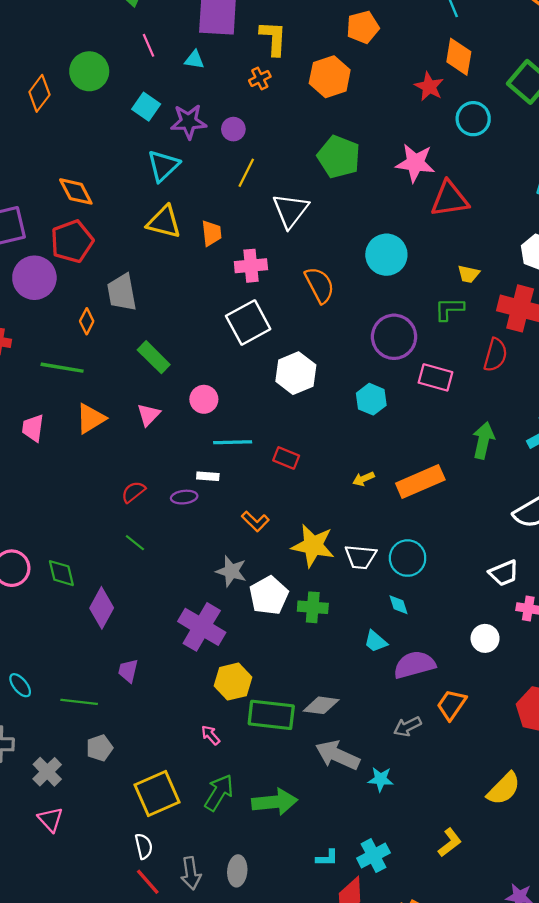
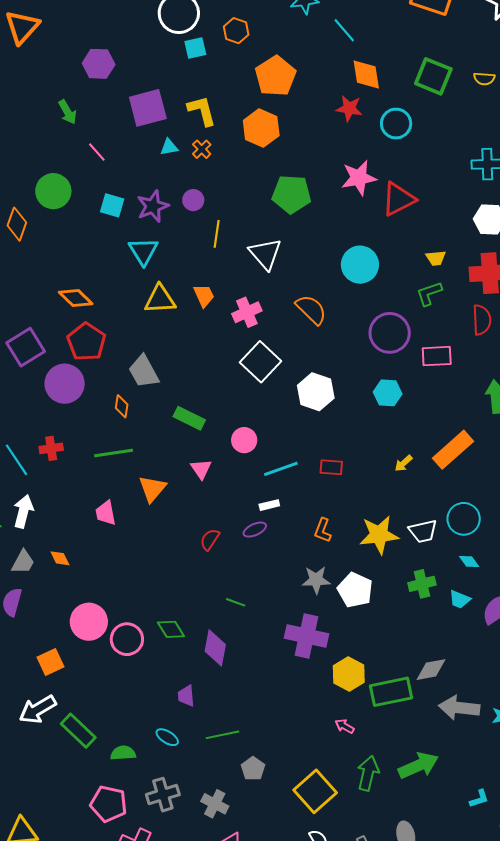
orange pentagon: (363, 27) -> (275, 76), size x1.4
cyan triangle: (194, 60) -> (169, 147), moved
orange L-shape: (255, 521) -> (323, 530), turned 85
green line: (135, 543) -> (236, 602), moved
green cross: (313, 607) -> (422, 584), moved
purple trapezoid: (128, 671) -> (186, 696), moved

